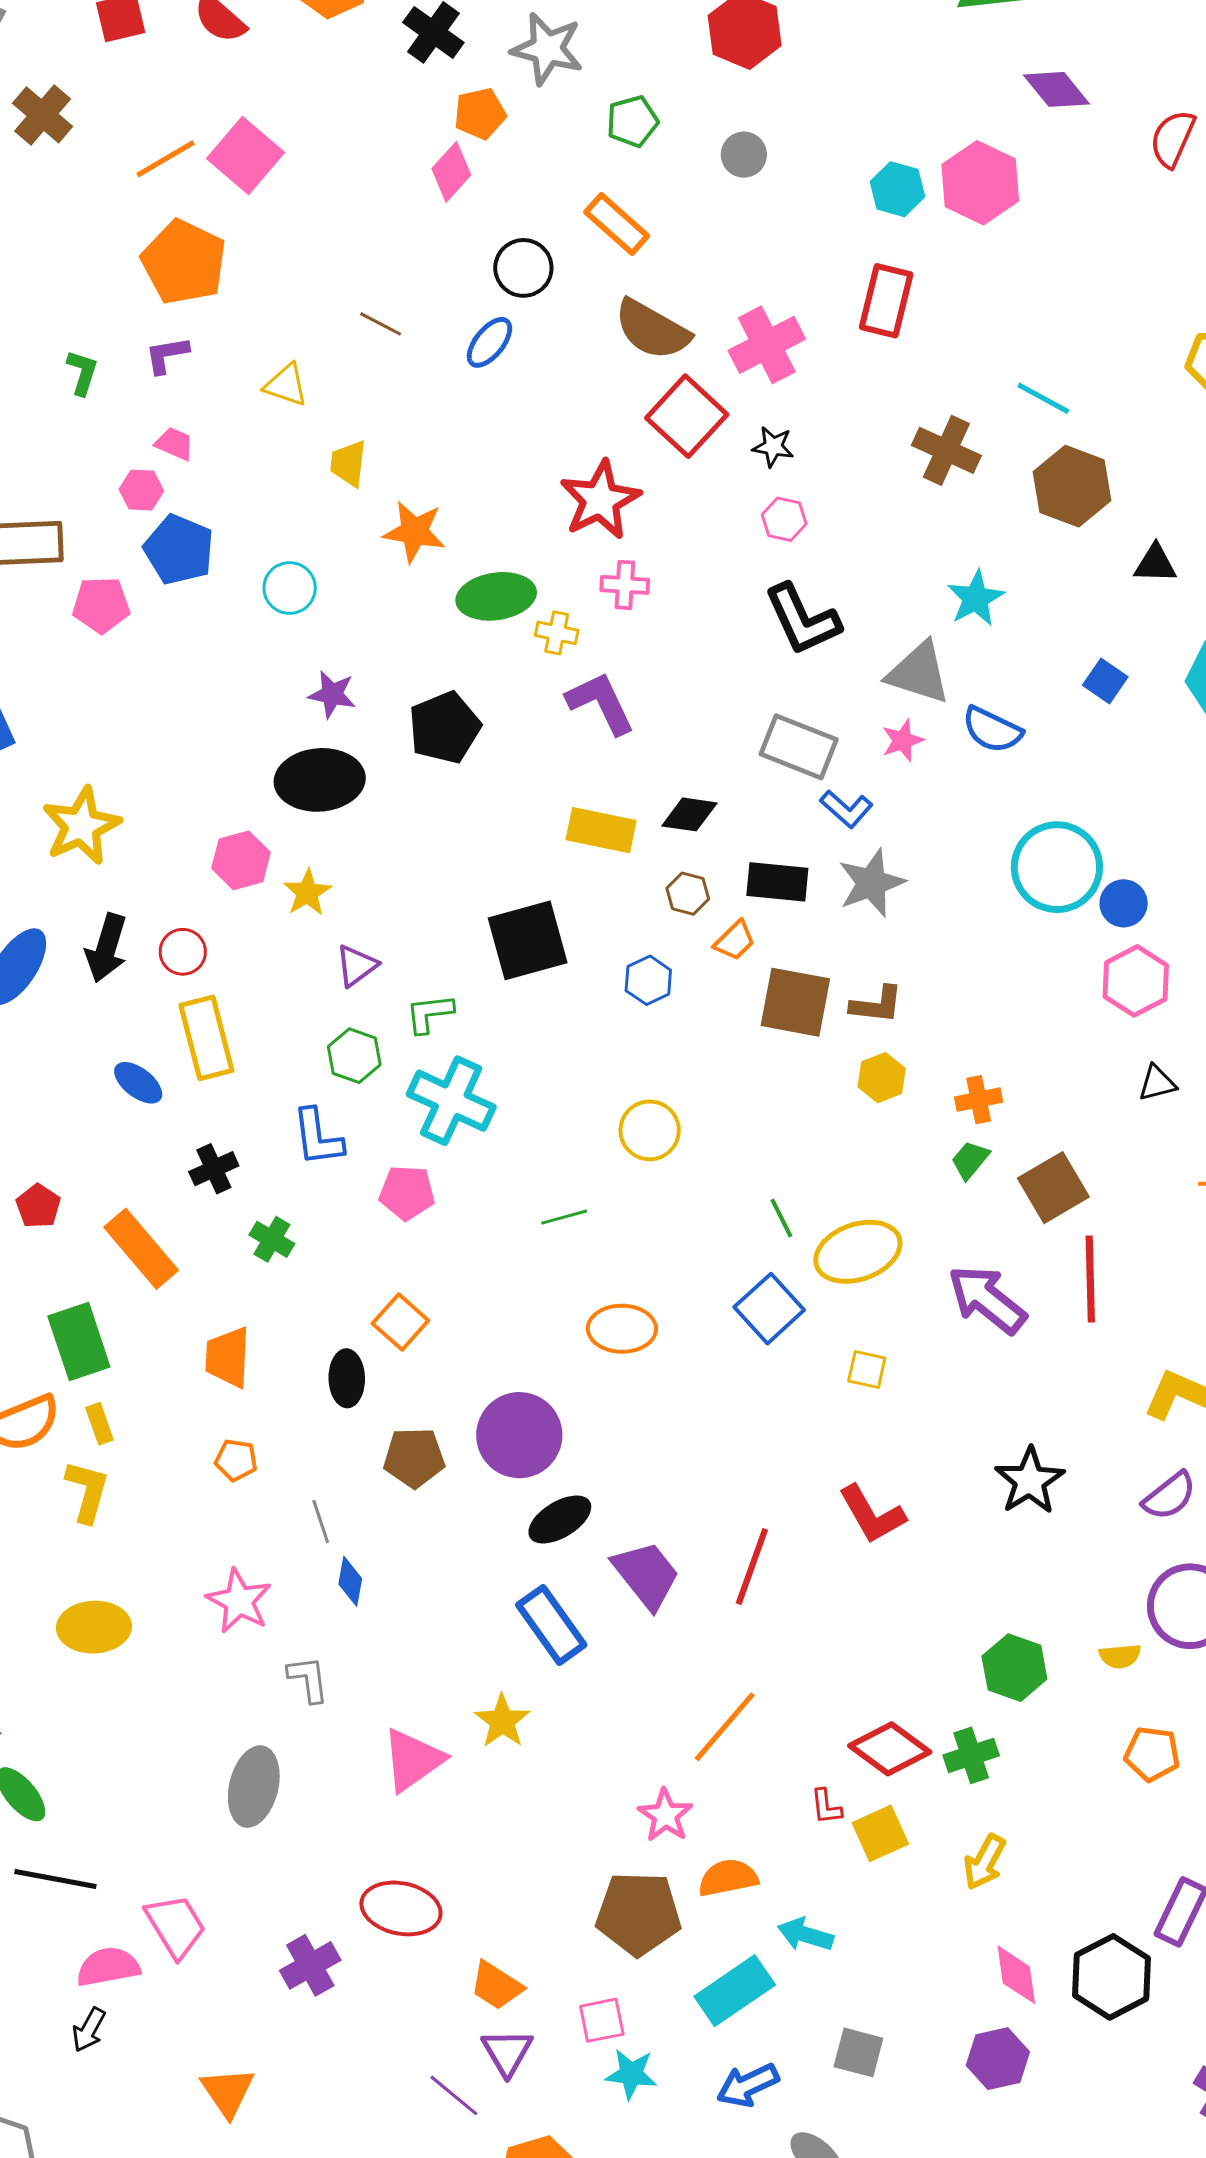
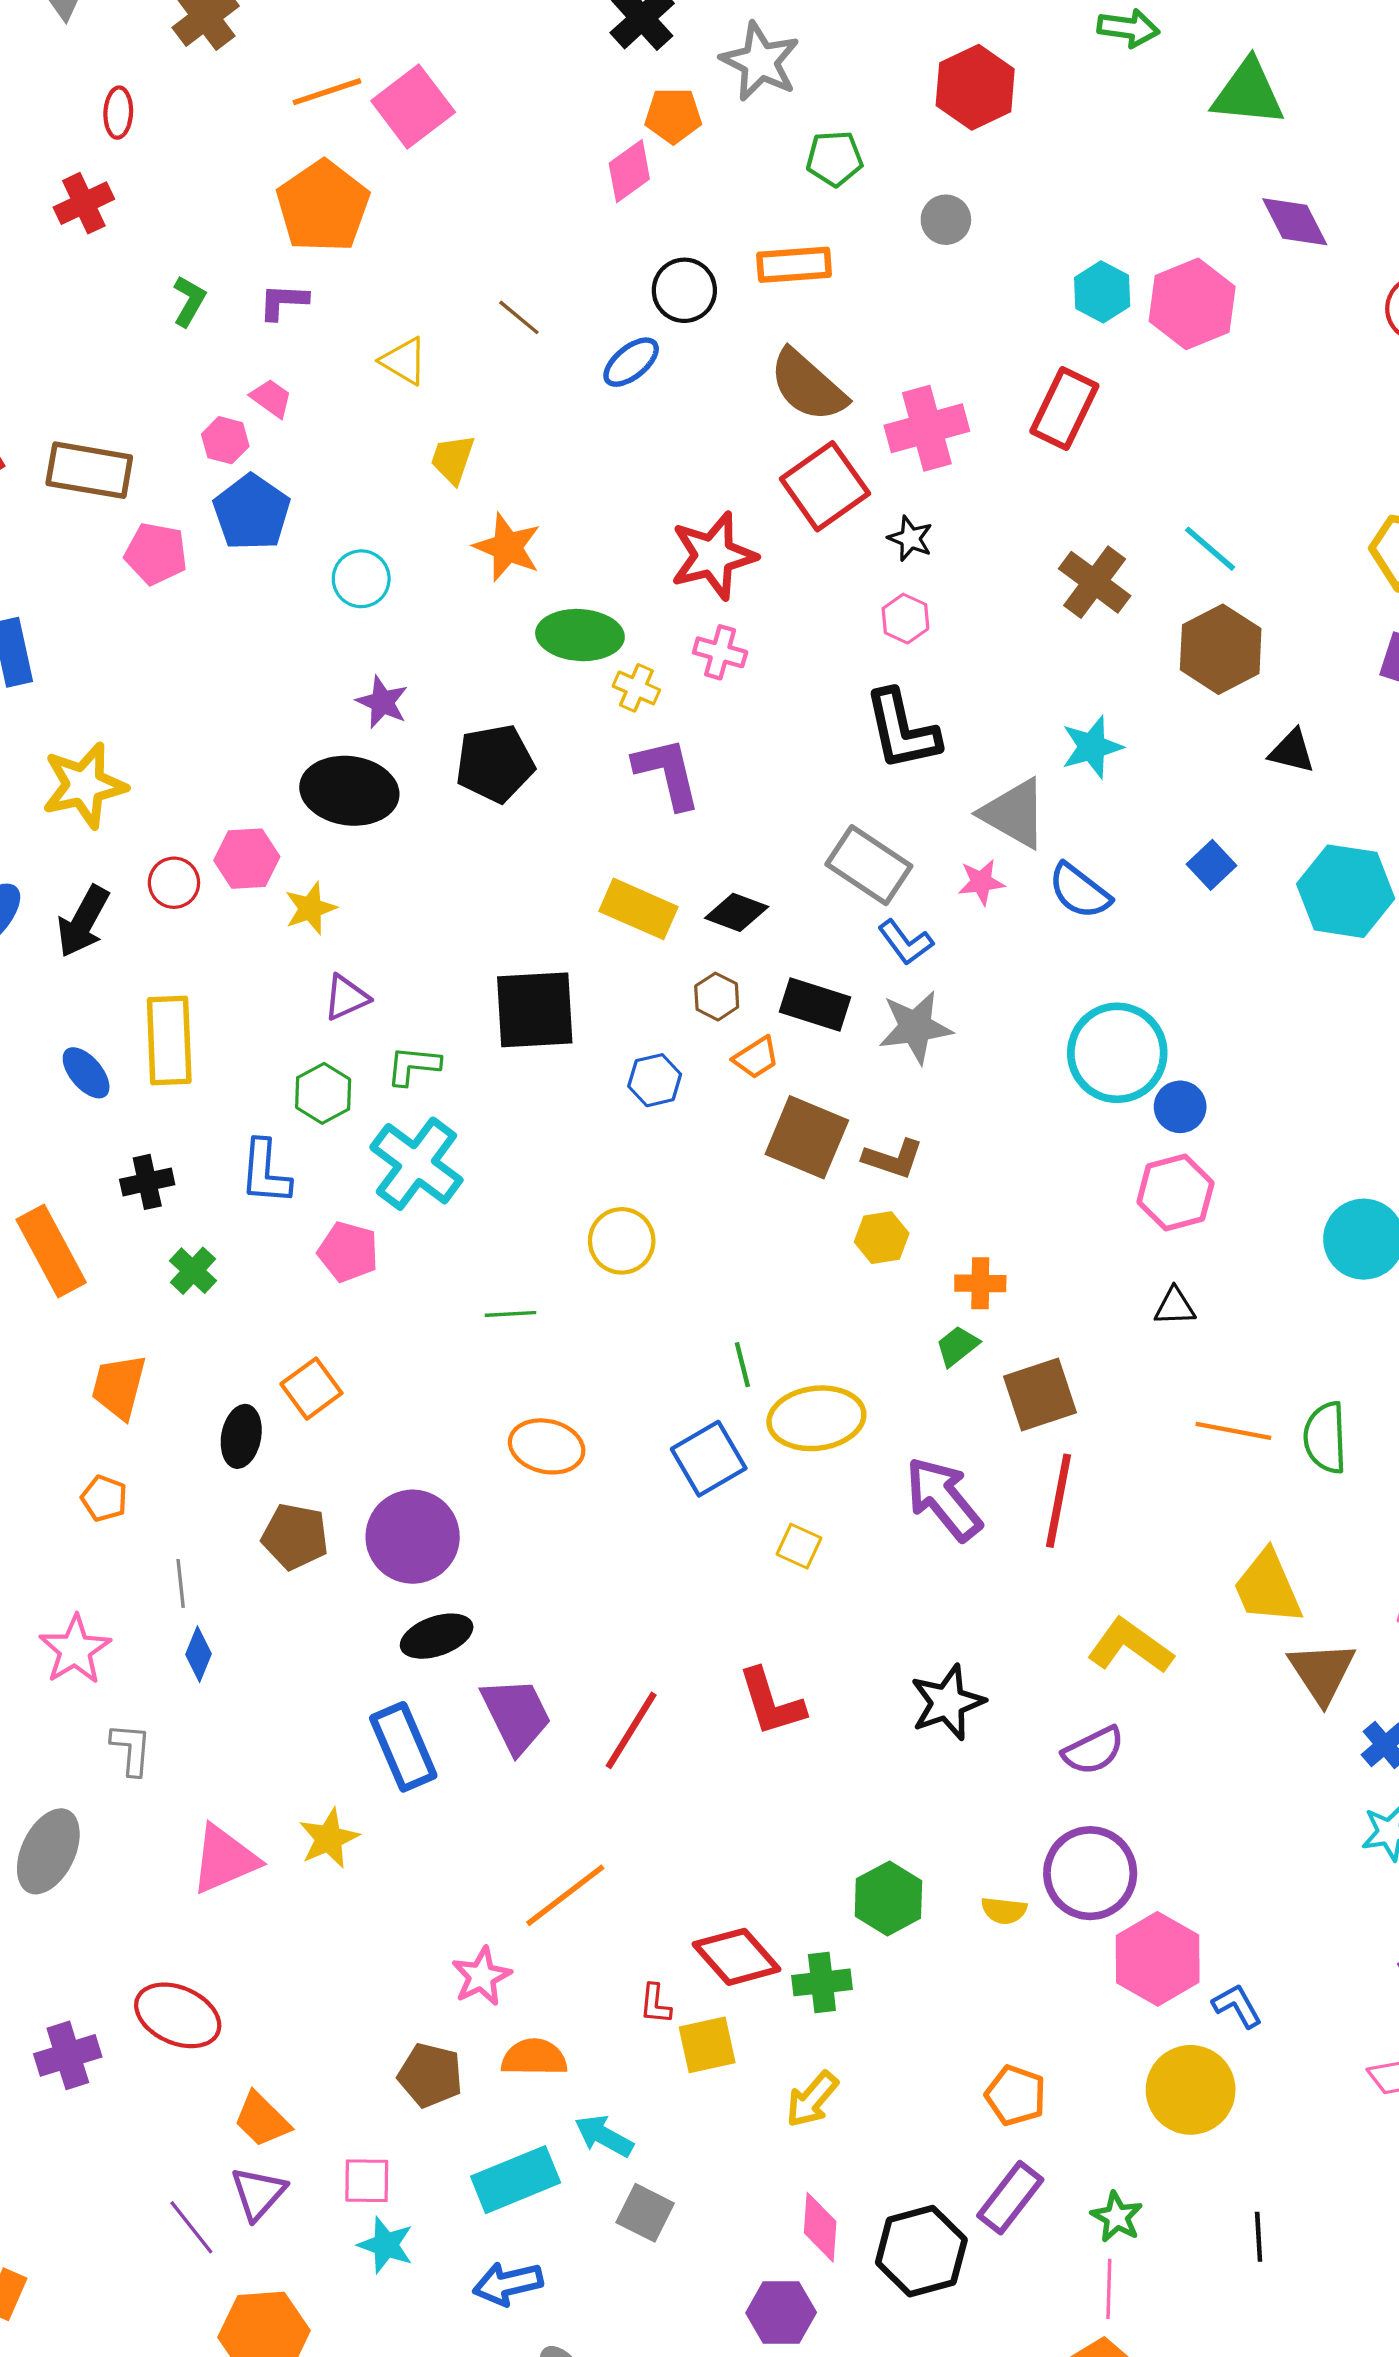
orange rectangle: (617, 224) -> (794, 265), turned -58
red circle: (183, 952) -> (174, 883), moved
orange pentagon: (1152, 1754) -> (1016, 2095), moved
brown pentagon: (638, 1914) -> (430, 2075), size x0.7
gray square: (858, 2052) -> (645, 2213), moved

